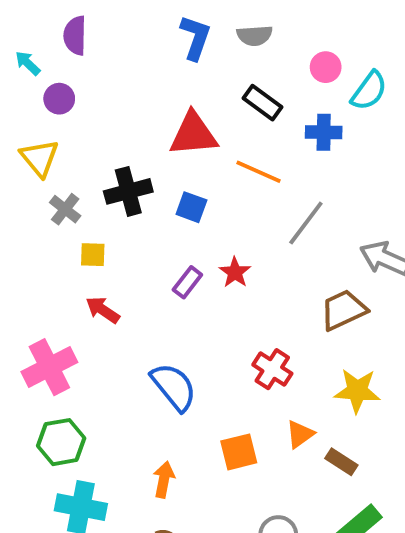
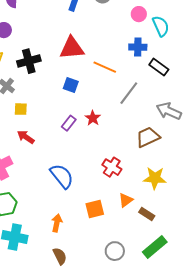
cyan semicircle: (369, 91) -> (161, 26), turned -60
black rectangle: (262, 103) -> (159, 67), moved
black cross: (128, 191) -> (29, 61), moved

